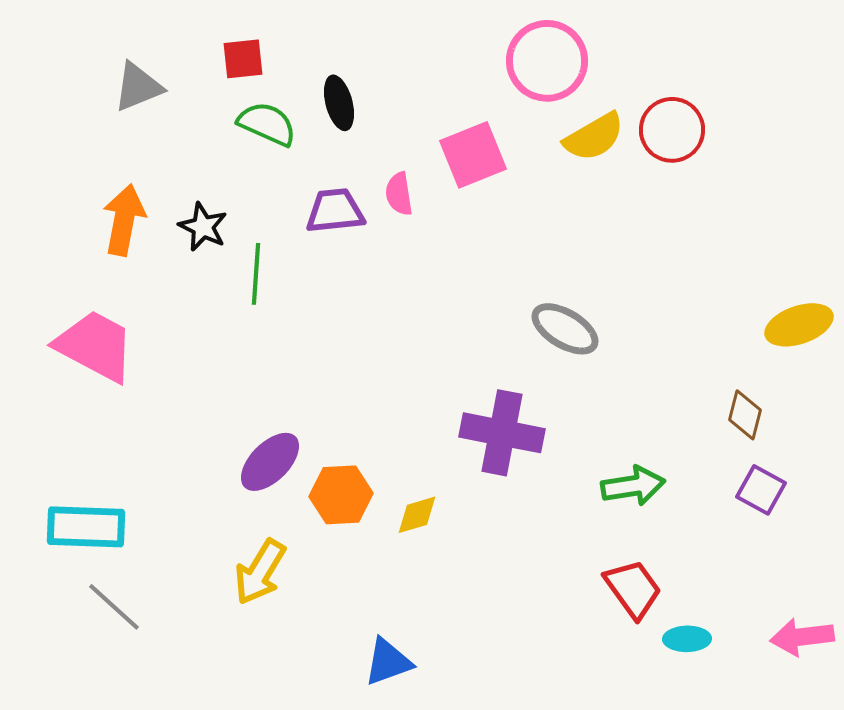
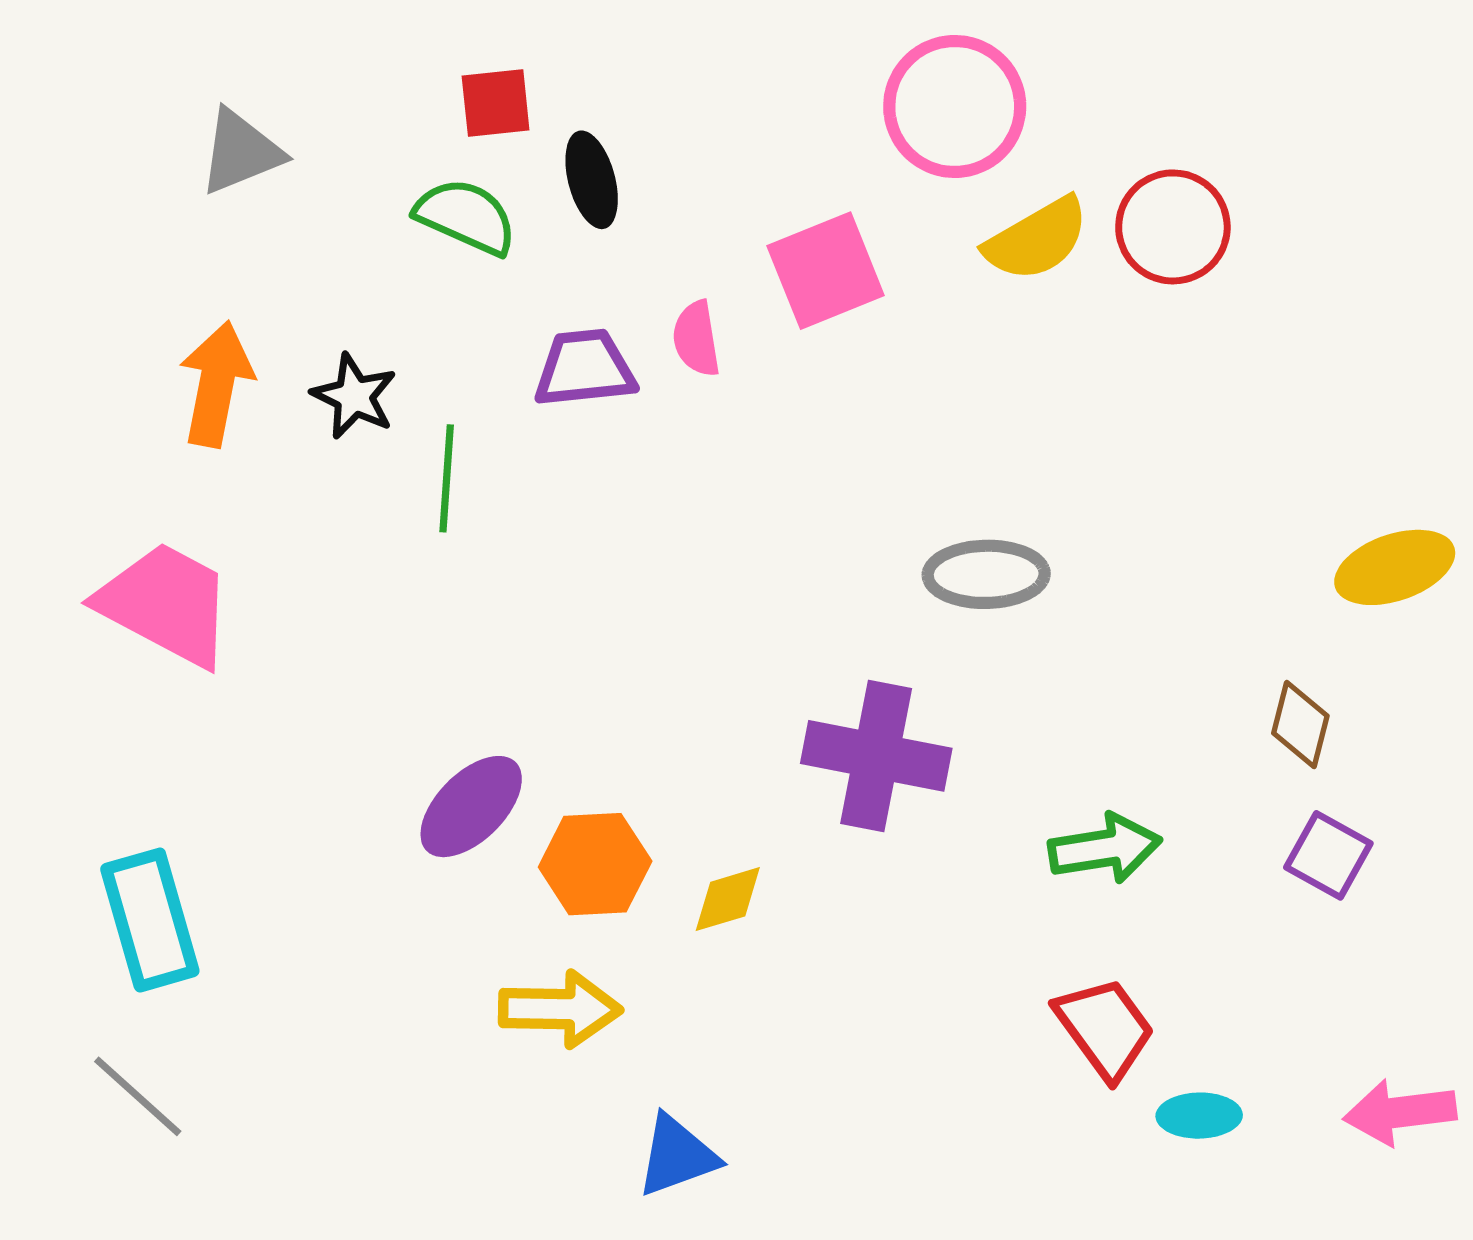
red square: (243, 59) -> (496, 103), moved
gray ellipse: (565, 329) -> (986, 574), turned -32
cyan rectangle: (86, 527) -> (150, 920), turned 72
yellow arrow: (260, 572) -> (560, 1009), moved, turned -120
gray line: (114, 607) -> (138, 1096), moved

